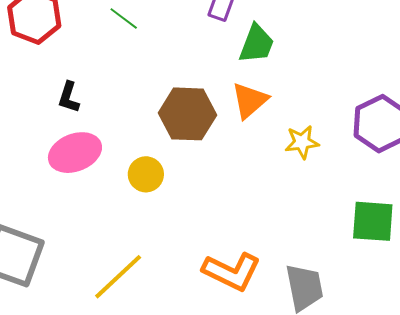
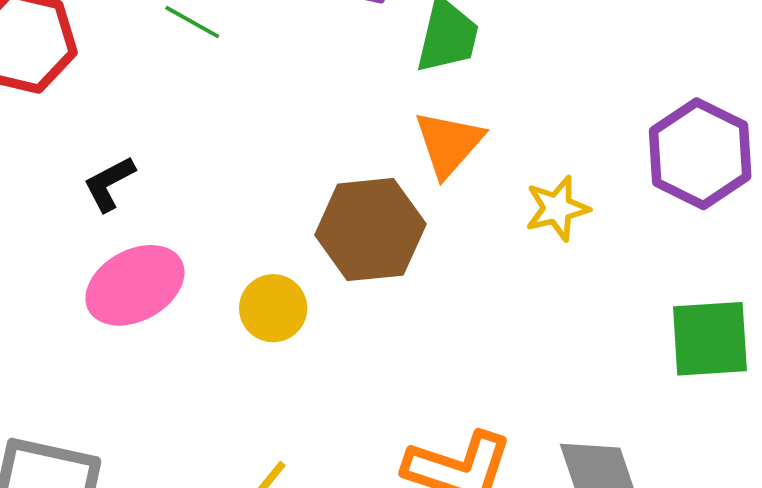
black L-shape: (69, 97) -> (109, 184), turned 52
brown hexagon: (188, 114) -> (370, 230), moved

